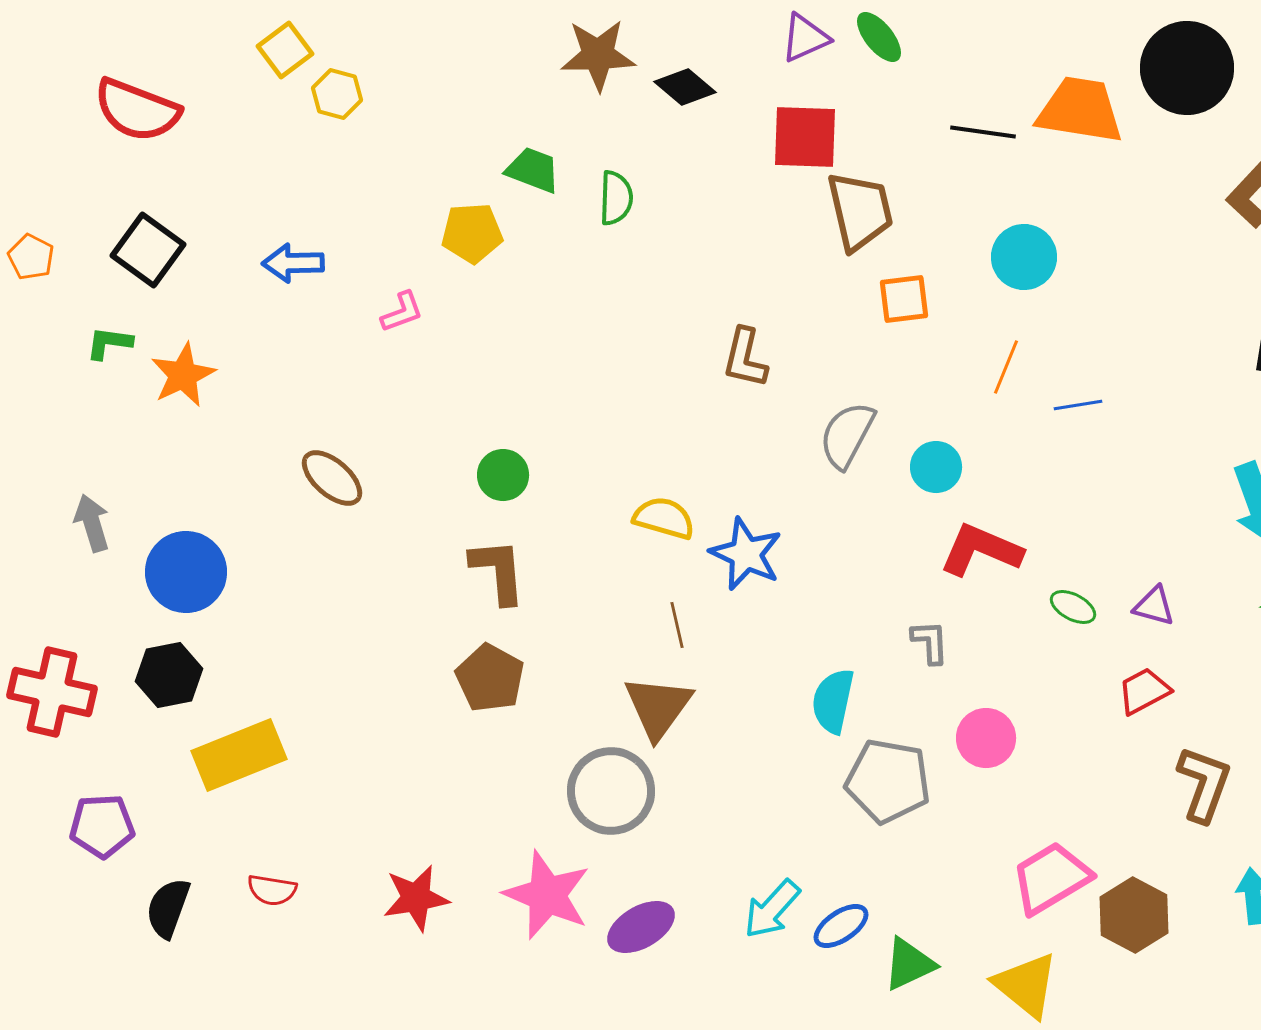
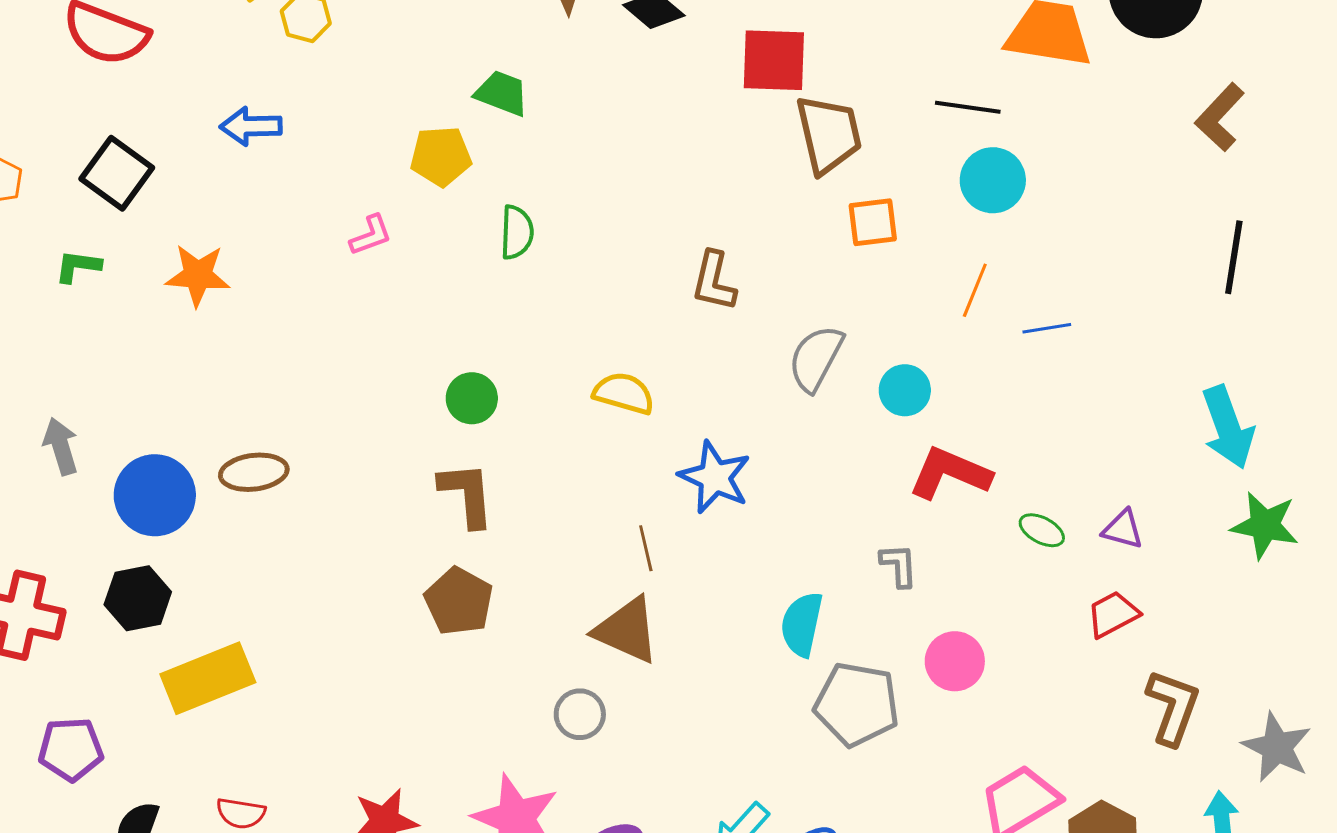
black line: (983, 132) -> (968, 107), moved
green semicircle: (616, 198) -> (517, 232), moved
blue arrow: (293, 263) -> (251, 126), moved
orange star: (183, 375) -> (198, 275), moved, turned 30
brown ellipse: (332, 478) -> (254, 472), moved, turned -48
yellow semicircle: (664, 518) -> (624, 393), moved
brown triangle: (658, 707) -> (627, 630), turned -42
gray circle: (611, 791) -> (580, 714), size x0.6

